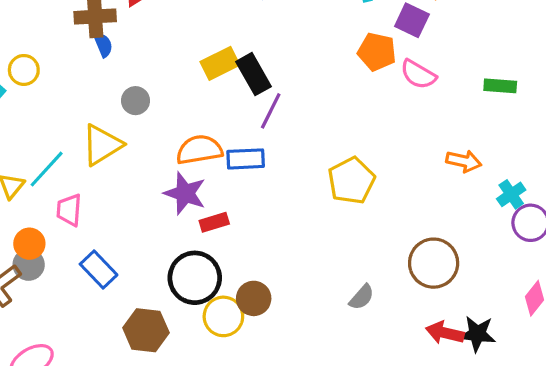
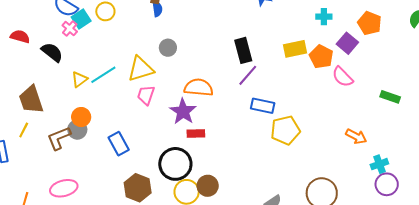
yellow rectangle: (220, 63) -> (295, 49), moved
blue rectangle: (246, 159) -> (263, 106), moved
pink trapezoid: (69, 210) -> (146, 95), moved

